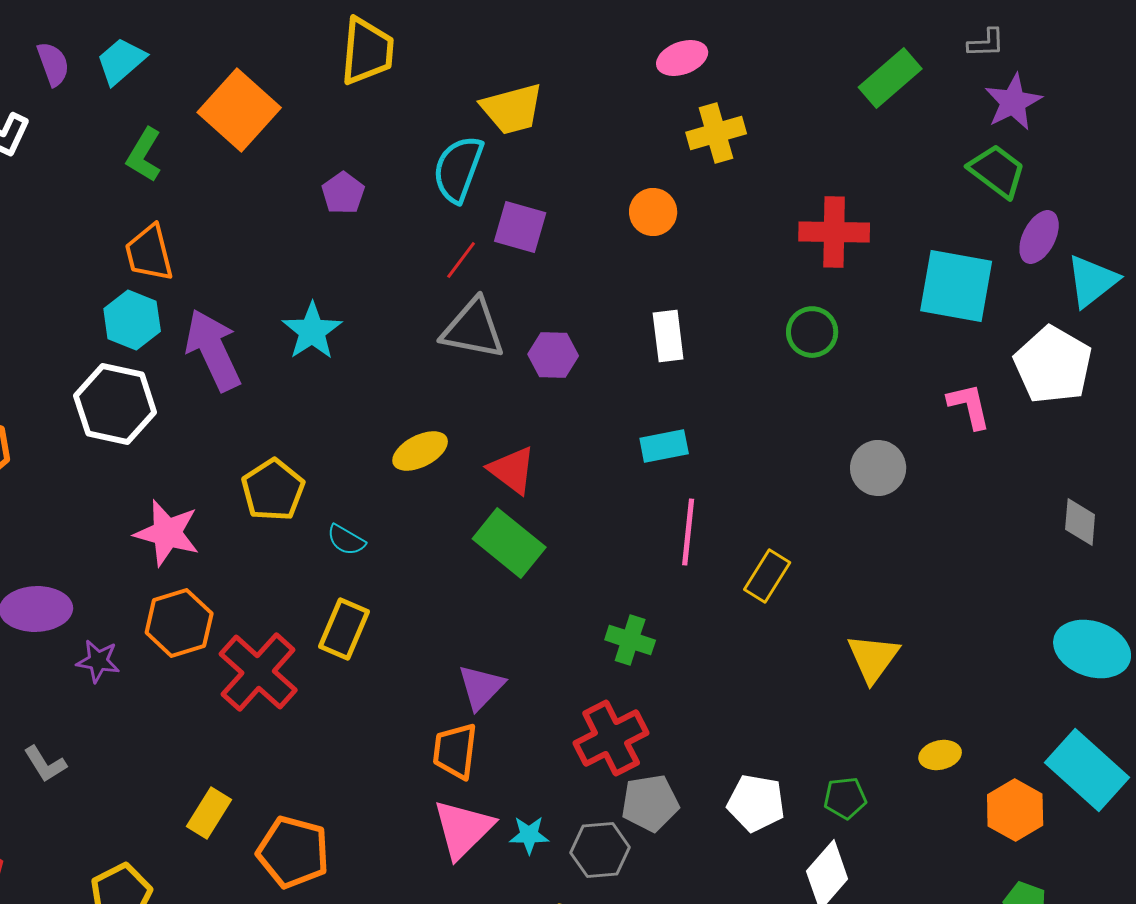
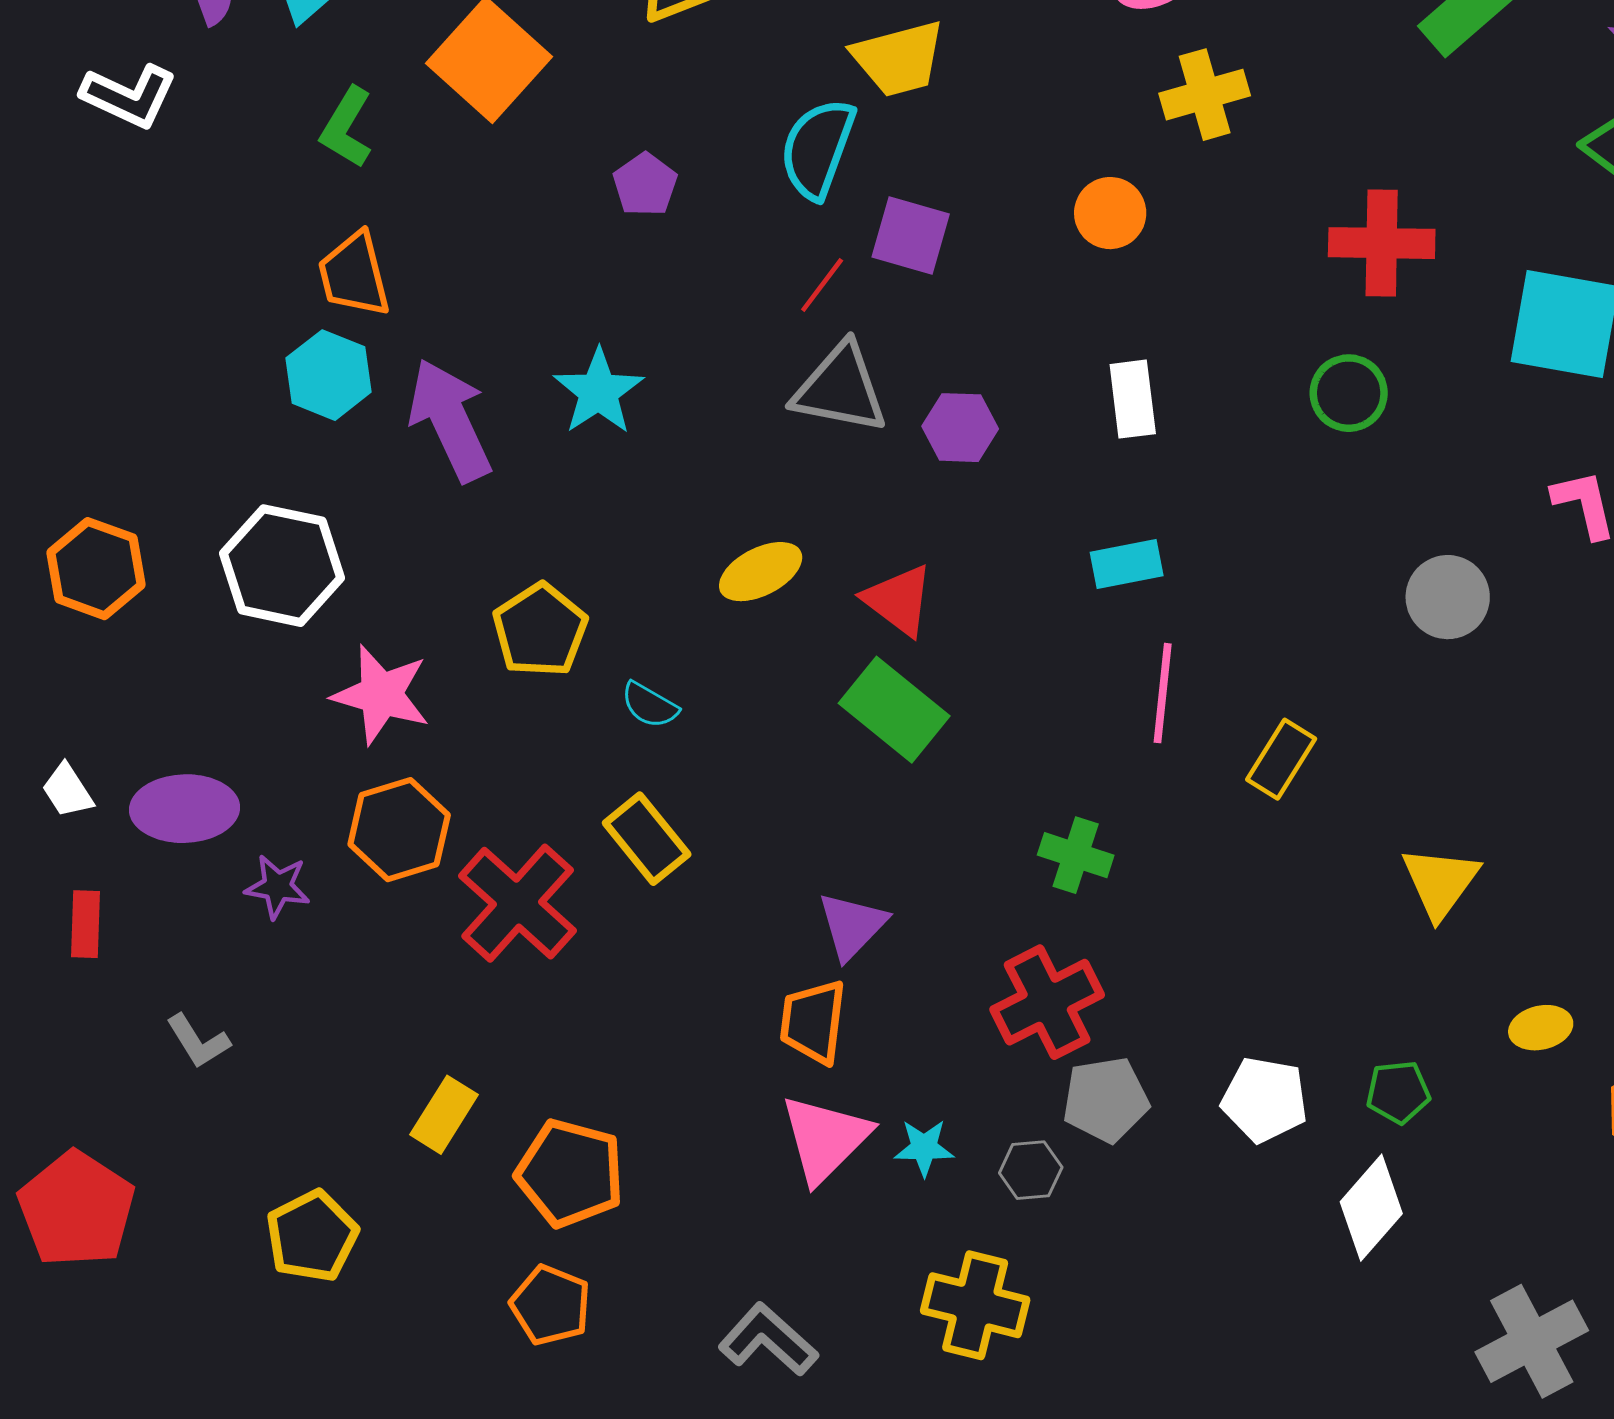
white hexagon: (115, 404) -> (282, 566), moved
yellow rectangle: (344, 629) -> (647, 839), turned -62
gray hexagon: (600, 850) -> (1031, 1170), size x0.7

